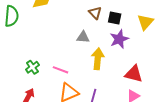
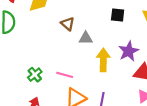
brown triangle: (95, 13) -> (68, 24), moved
purple star: (119, 39) -> (129, 51), moved

